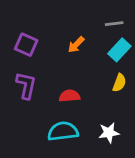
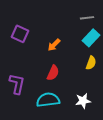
orange arrow: (76, 45) -> (54, 45), moved
purple L-shape: (26, 85) -> (17, 84), moved
red semicircle: (69, 96) -> (53, 73), turned 119

